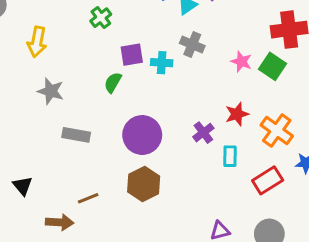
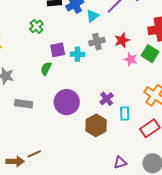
gray cross: (192, 45) -> (97, 42), turned -35
pink star: (241, 62) -> (131, 59), moved
red star: (237, 114) -> (122, 40), moved
brown hexagon: (144, 184) -> (96, 125), moved
brown line: (88, 198) -> (34, 154), moved

